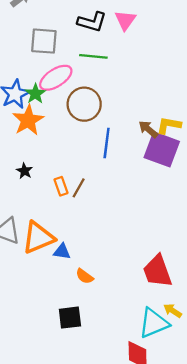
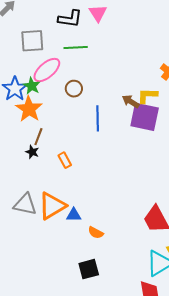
brown circle: (84, 104) -> (74, 89), size x0.6
brown line: (79, 188) -> (38, 137), moved

